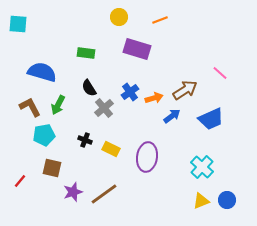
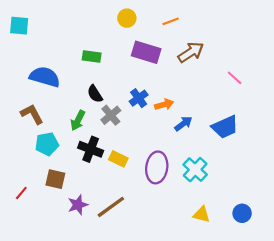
brown arrow: (185, 90) -> (191, 52), moved
green arrow: (58, 105) -> (78, 120), moved
black cross: (85, 140) -> (91, 149), size x1.6
cyan cross: (202, 167) -> (195, 170), moved
yellow triangle: (201, 201) -> (202, 214), moved, turned 36

